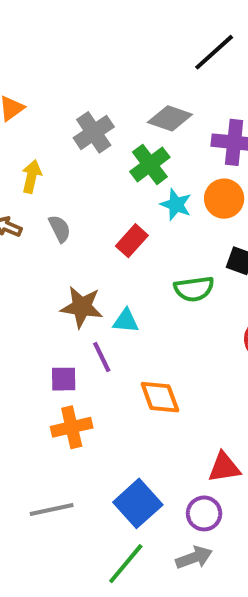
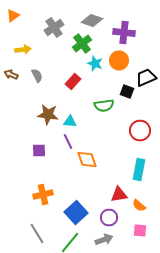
yellow arrow: (32, 177) -> (23, 50), turned 70
purple line: (102, 357) -> (68, 142), moved
orange cross: (72, 427) -> (43, 194), moved
gray line: (52, 509) -> (37, 234), moved, turned 70

